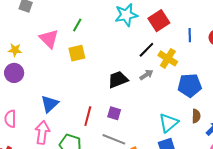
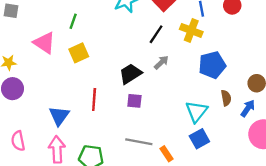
yellow cross: (168, 58) -> (191, 30), moved
purple square: (114, 113) -> (134, 101), moved
red line: (88, 116) -> (94, 99), moved

